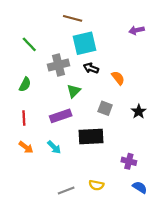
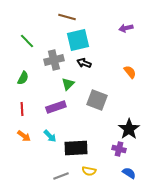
orange semicircle: (118, 78) -> (130, 72), moved
gray square: (105, 108) -> (97, 100), size x1.5
black star: (139, 111) -> (129, 129), moved, size x1.5
black rectangle: (91, 136) -> (76, 148), moved

